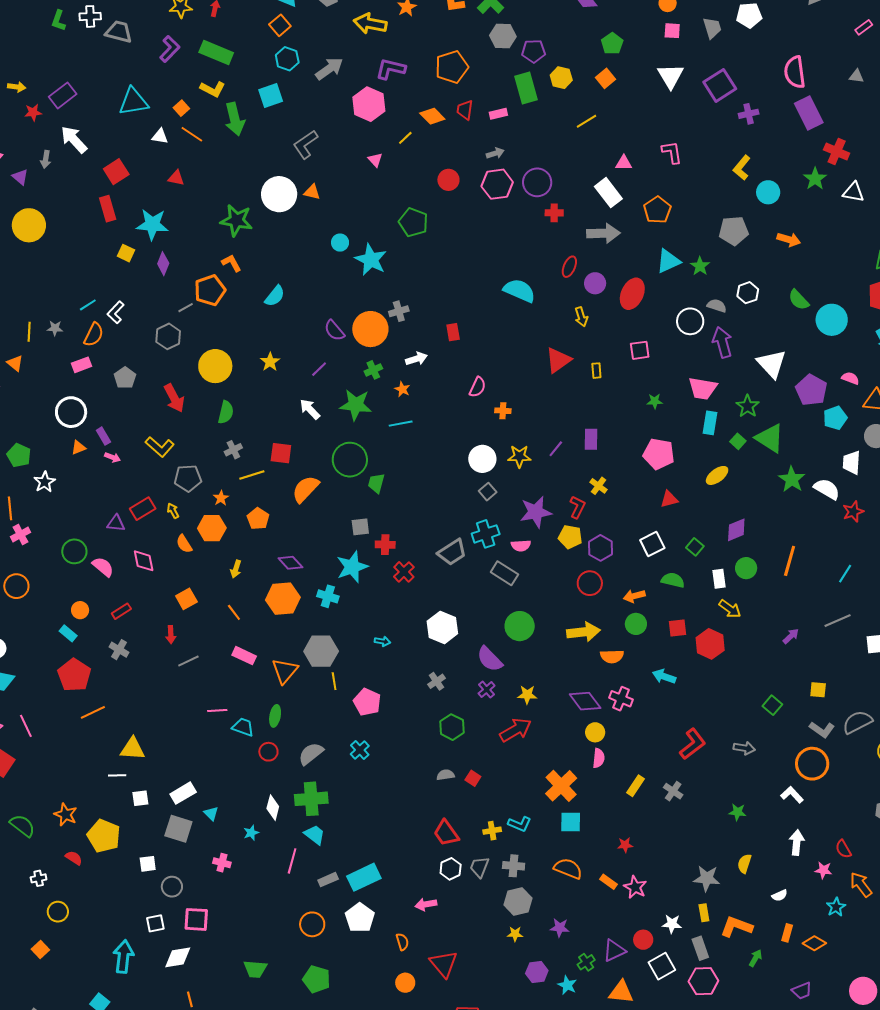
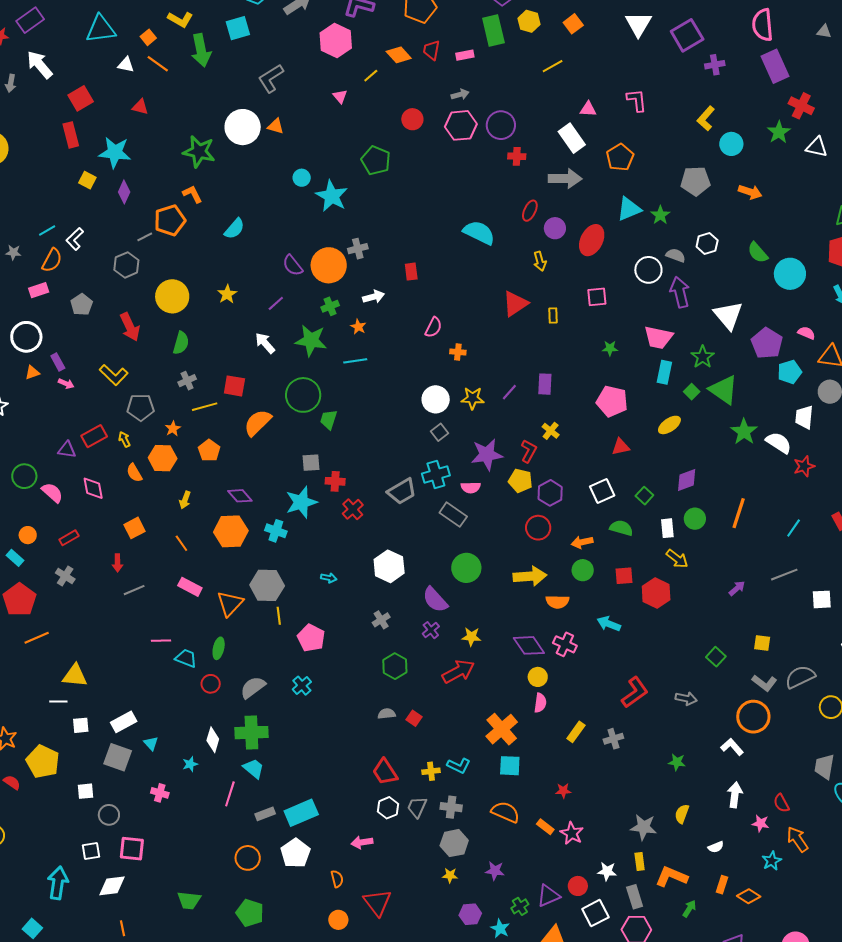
gray cross: (673, 791) -> (613, 739), turned 36

